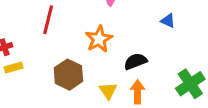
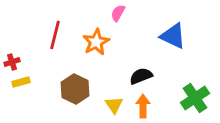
blue triangle: (168, 21) -> (173, 36), size x1.8
orange star: (99, 39) -> (96, 42), moved

